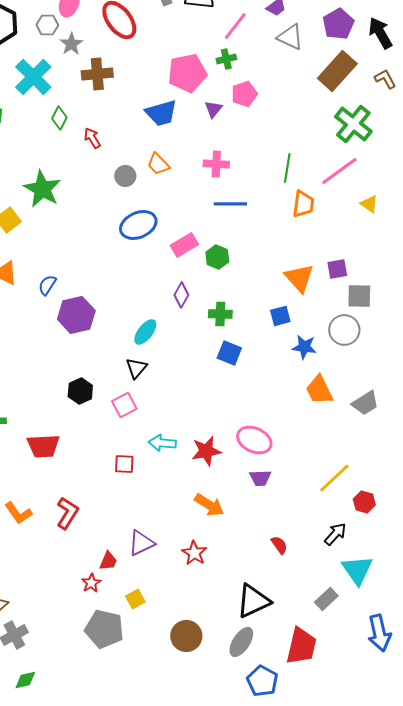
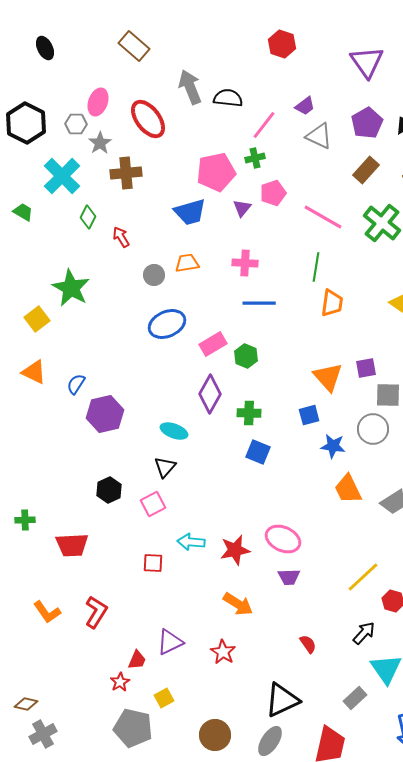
brown rectangle: (337, 71) -> (366, 170), size x0.7
orange trapezoid: (158, 164) -> (187, 263), turned 125
pink line: (339, 171) -> (323, 217), moved, turned 66
purple diamond: (181, 295) -> (210, 394), size x1.5
cyan ellipse: (145, 332) -> (174, 431), turned 72

